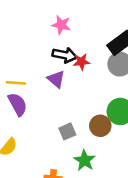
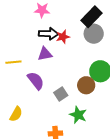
purple triangle: (56, 79) -> (45, 54), turned -42
purple semicircle: (18, 104) -> (36, 81), moved

